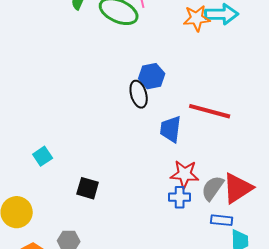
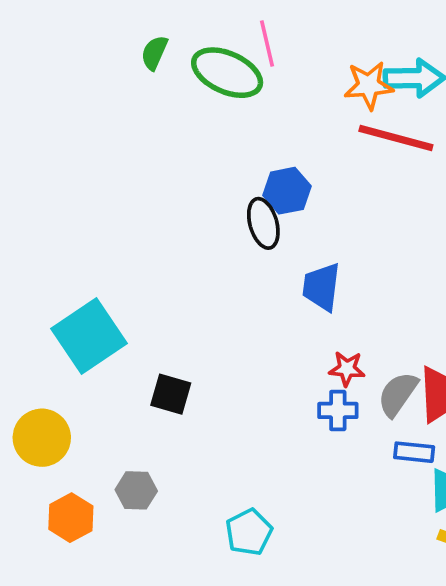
red line: (210, 111) -> (396, 138), moved
cyan square: (43, 156) -> (89, 336), size x2.0
red star: (185, 174) -> (347, 369), size x0.7

